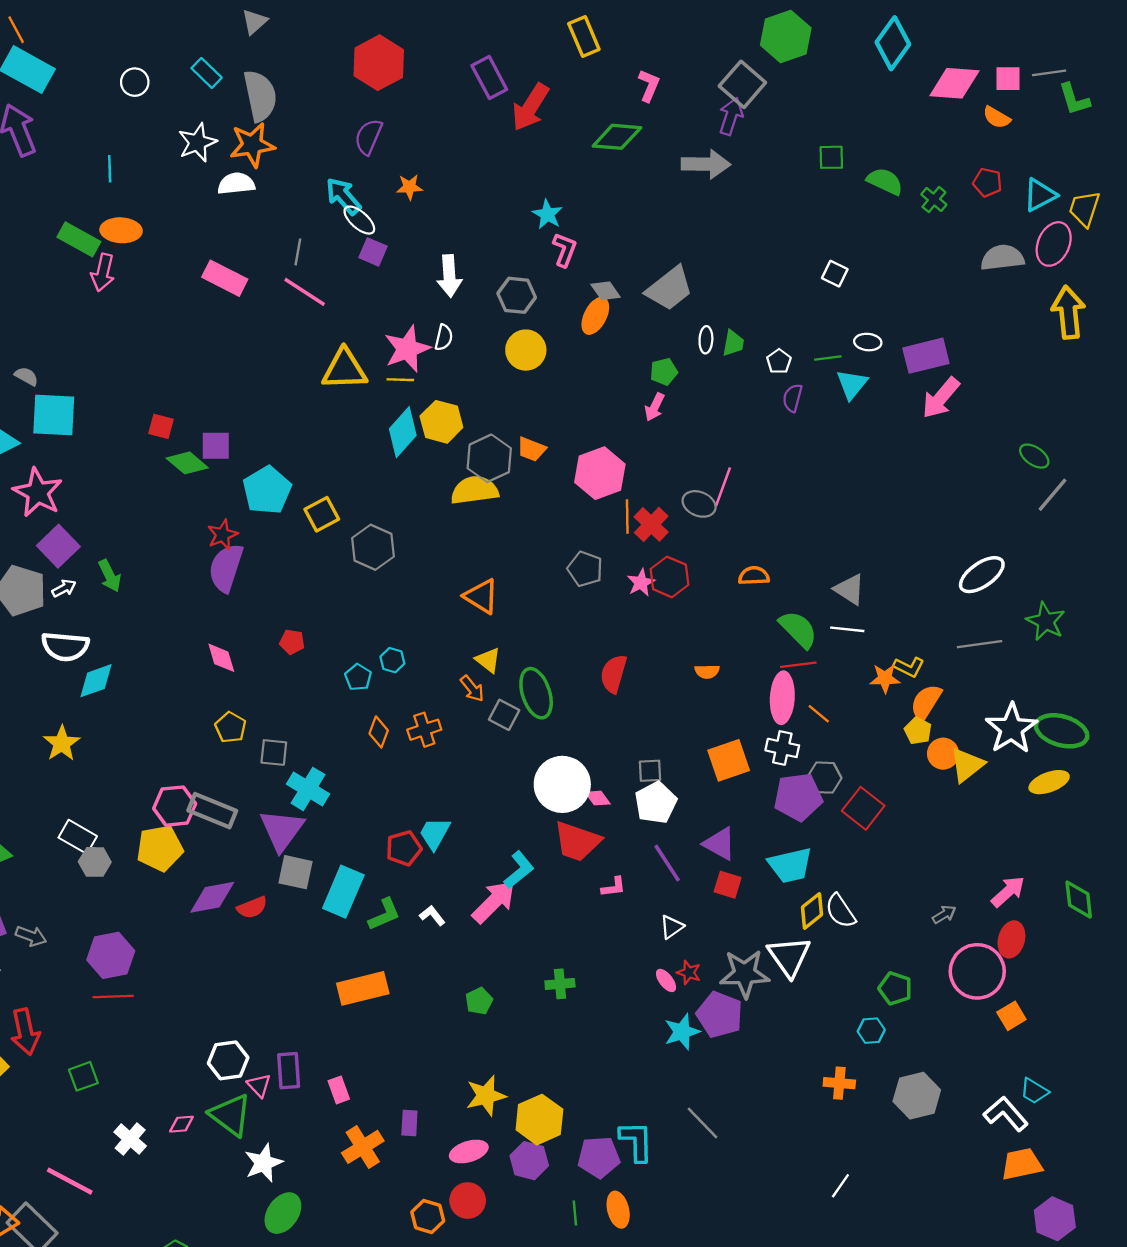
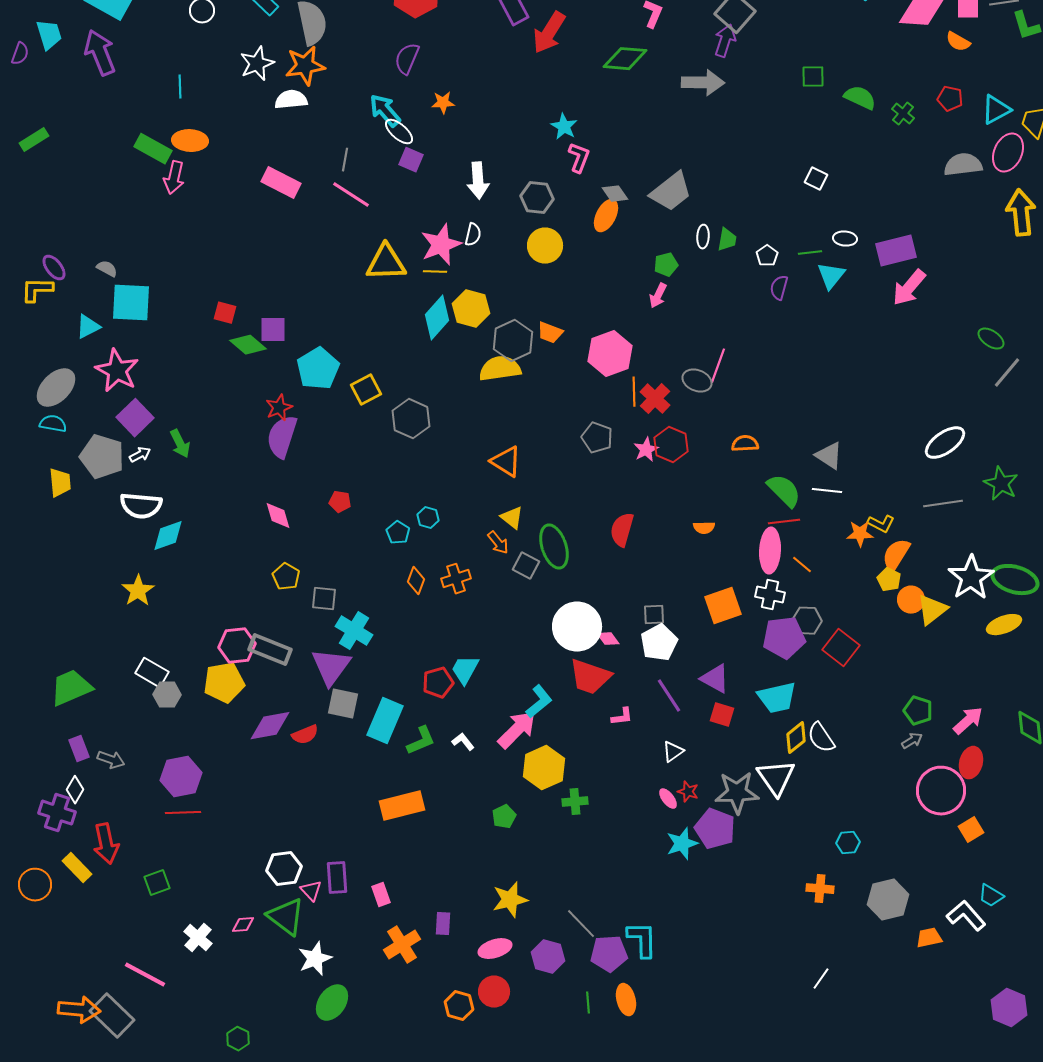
green pentagon: (895, 988) -> (918, 711), moved
yellow hexagon: (539, 1120) -> (544, 768), moved
gray line: (702, 1123) -> (581, 924), moved
orange trapezoid: (1022, 1164) -> (929, 938), moved, size x0.7

